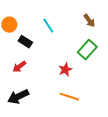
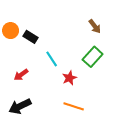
cyan line: (48, 26) -> (52, 59), moved
black rectangle: (25, 42) -> (31, 37), moved

